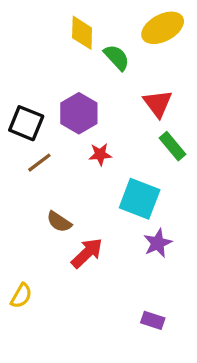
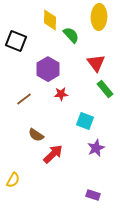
yellow ellipse: (163, 28) -> (99, 17), turned -60
black square: (26, 123) -> (16, 41), moved
cyan square: (140, 199) -> (85, 121), size x0.7

